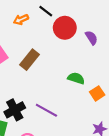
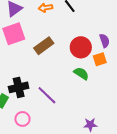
red circle: (65, 28) -> (81, 47), moved
orange square: (97, 93) -> (100, 59), moved

